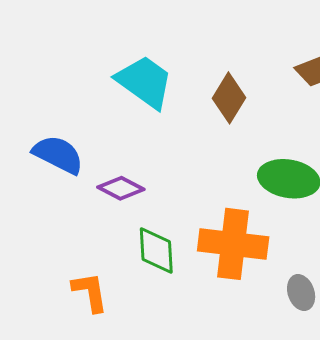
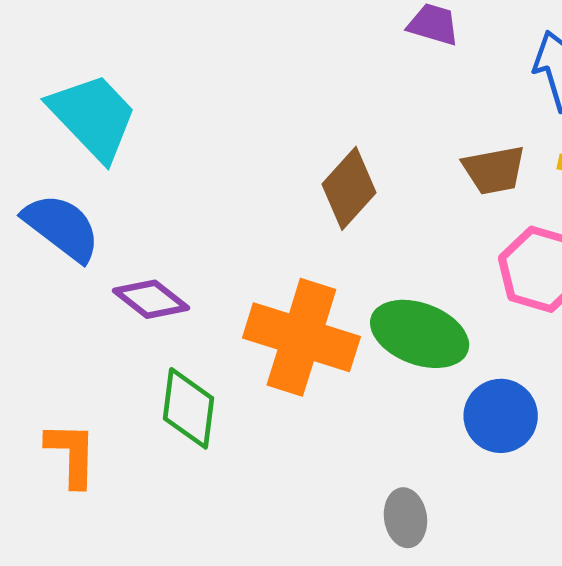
cyan trapezoid: (145, 82) -> (93, 117), moved
orange cross: (233, 244) -> (301, 337), moved

